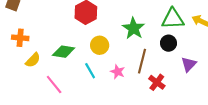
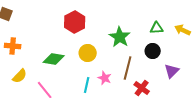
green triangle: (173, 19) -> (157, 28), size x0.6
yellow semicircle: (33, 60) -> (20, 76), moved
cyan line: (90, 71) -> (87, 85), moved, turned 42

